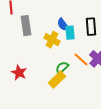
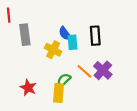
red star: (19, 73) -> (28, 88), moved
yellow rectangle: (57, 80) -> (58, 93), turned -42

